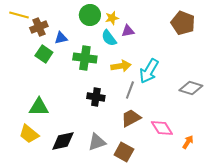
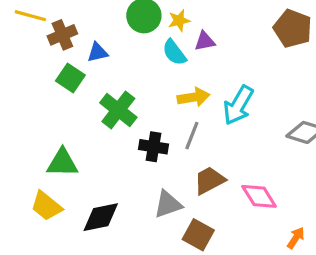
green cross: (85, 58) -> (118, 110), moved, turned 30
gray line: (130, 90) -> (192, 136), moved
gray triangle: (97, 142) -> (168, 204), moved
orange arrow: (188, 142) -> (296, 238), moved

